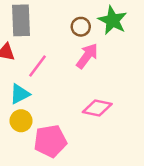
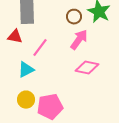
pink diamond: (97, 108) -> (87, 68), moved
yellow circle: (21, 121) -> (26, 100), moved

